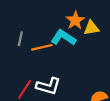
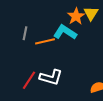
yellow triangle: (91, 28) -> (91, 13), moved, turned -49

